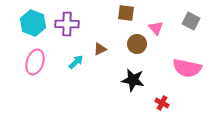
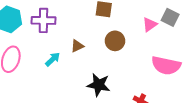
pink triangle: (156, 28) -> (150, 25), moved, turned 35
black star: (133, 80) -> (99, 85), moved

